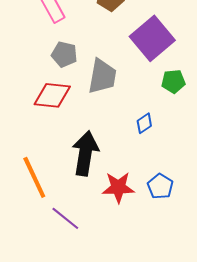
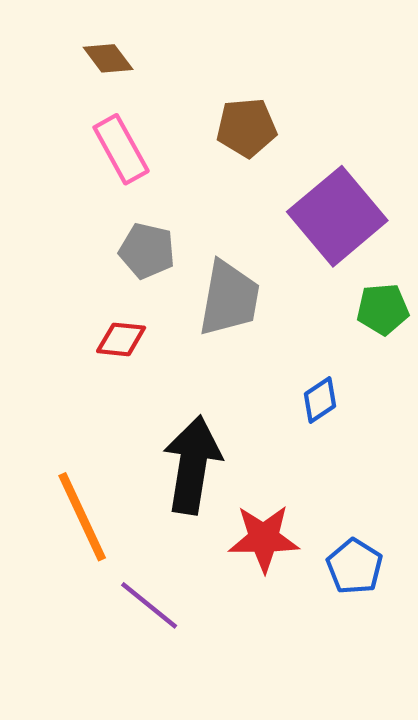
red diamond: (52, 95) -> (121, 339), size x0.6
blue pentagon: (160, 186) -> (355, 566), moved

